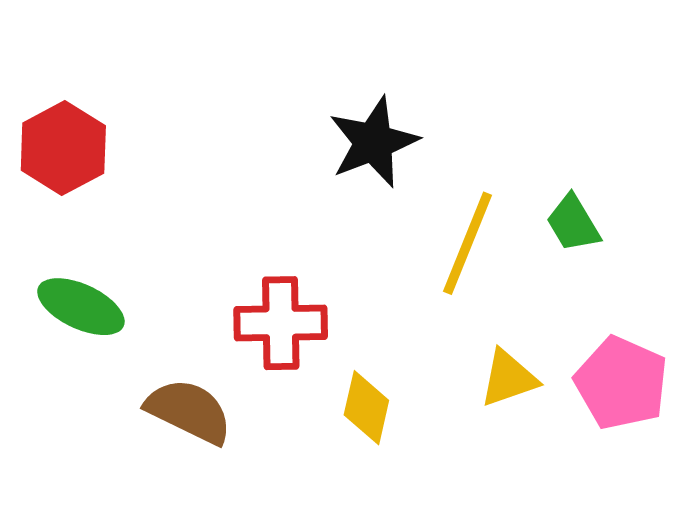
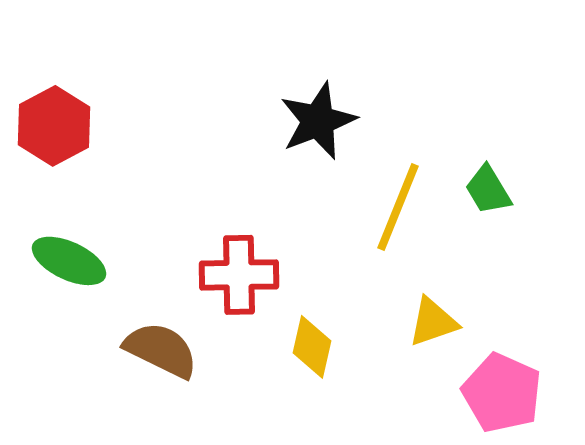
pink pentagon: (621, 383) -> (502, 393), moved

